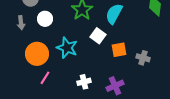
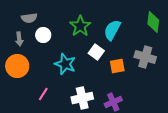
orange circle: (37, 54) -> (17, 66), moved
gray cross: (143, 58) -> (145, 57), moved, size x1.5
white cross: (84, 82) -> (82, 98), size x1.5

